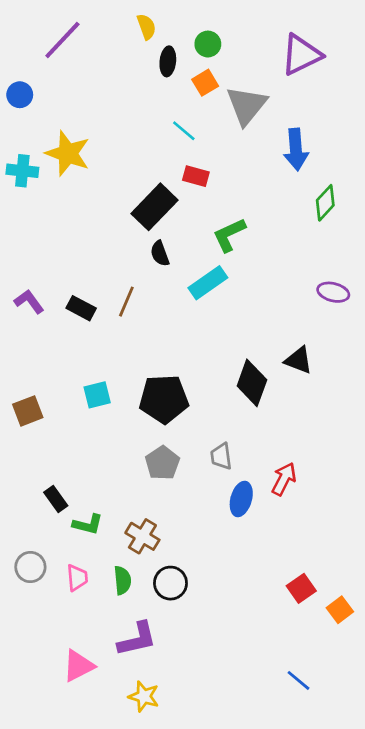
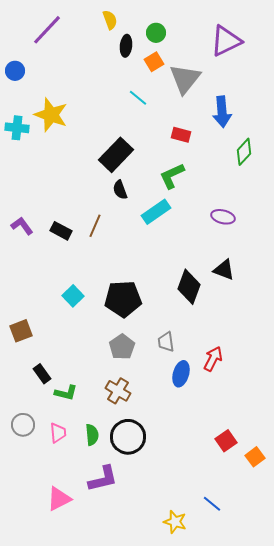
red rectangle: (196, 176) -> (181, 135), moved
purple ellipse: (333, 292) -> (223, 217), moved
cyan square: (97, 395) -> (73, 296), turned -30
brown square: (28, 411) -> (21, 331), moved
brown cross: (142, 536) -> (118, 391), moved
black circle: (170, 583) -> (128, 437), size x1.4
blue line: (299, 680) -> (212, 504), moved
yellow star: (144, 696) -> (175, 522), moved

